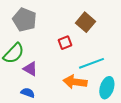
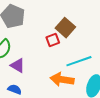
brown square: (85, 22) -> (65, 28), moved

